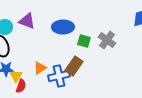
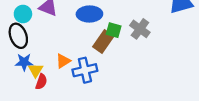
brown rectangle: (74, 66) -> (103, 42), moved

